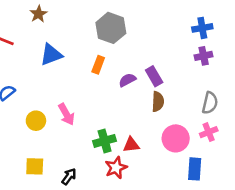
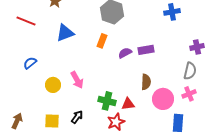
blue cross: (202, 28) -> (172, 12), moved
purple cross: (204, 56) -> (197, 47), moved
purple rectangle: (154, 76) -> (146, 50), turned -70
brown semicircle: (158, 102) -> (146, 82), moved
green cross: (105, 141) -> (107, 101), turned 30
black arrow: (69, 177) -> (77, 117), moved

